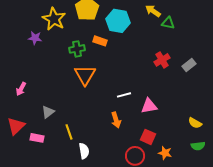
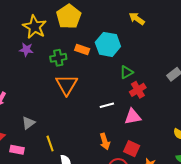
cyan hexagon: (118, 21) -> (108, 44), moved
green triangle: (168, 23) -> (126, 72), moved, turned -40
purple star: (35, 38) -> (26, 50), moved
red cross: (162, 60) -> (138, 90), moved
orange arrow: (116, 120) -> (105, 141), moved

